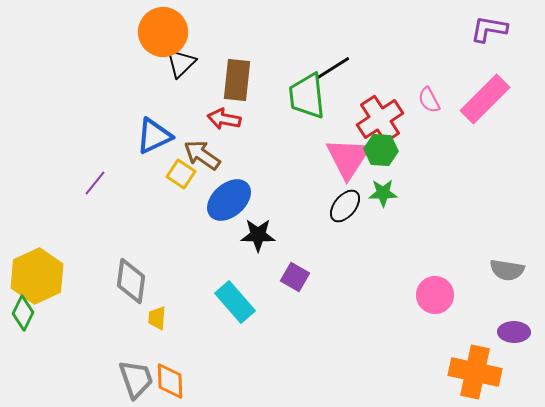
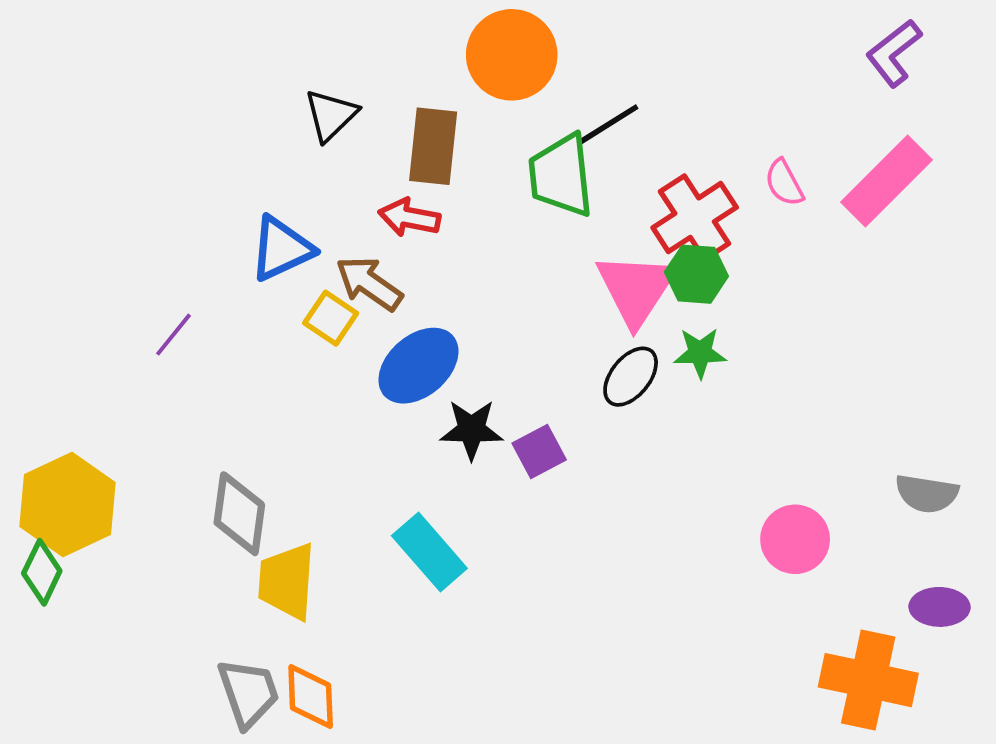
purple L-shape: (489, 29) -> (894, 53), turned -48
orange circle: (163, 32) -> (512, 55), moved
purple square: (295, 277) -> (539, 452), moved, turned 32
yellow trapezoid: (157, 318) -> (287, 581), size x1.8

